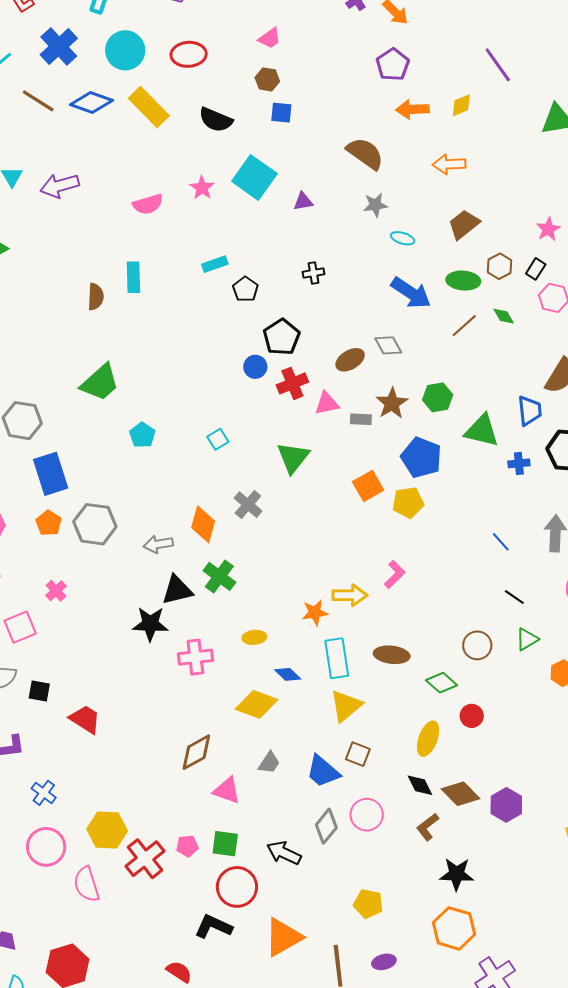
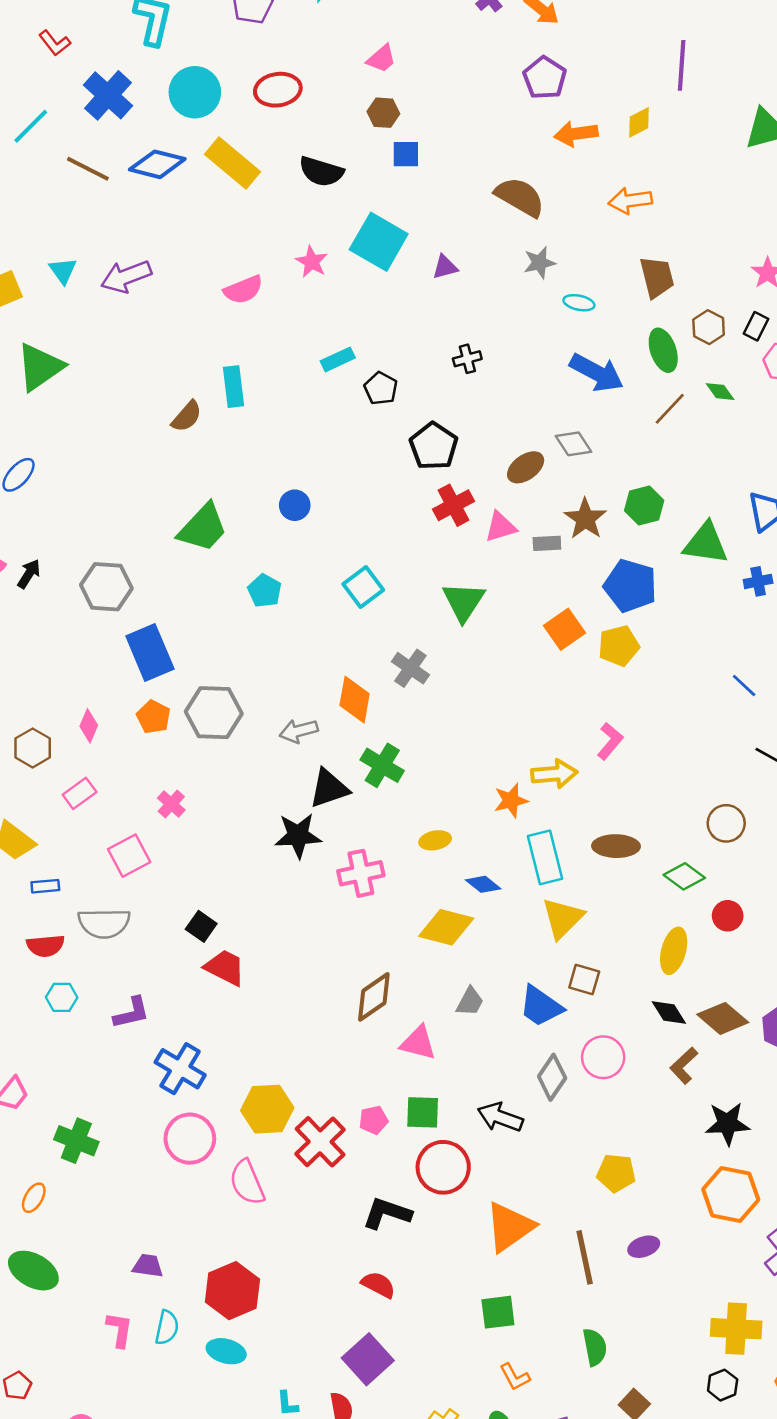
purple line: (498, 65) -> (682, 65), turned 45
brown trapezoid: (464, 224) -> (657, 277), turned 120
green ellipse: (463, 281) -> (663, 350), turned 72
brown semicircle: (96, 297) -> (187, 416), turned 44
blue circle: (255, 367) -> (295, 505), moved
cyan square: (218, 439) -> (363, 587), size x1.4
black square: (39, 691) -> (201, 926), moved, turned 30
blue cross: (44, 793) -> (180, 1069), size x1.5
black L-shape: (213, 927) -> (387, 1213), moved

